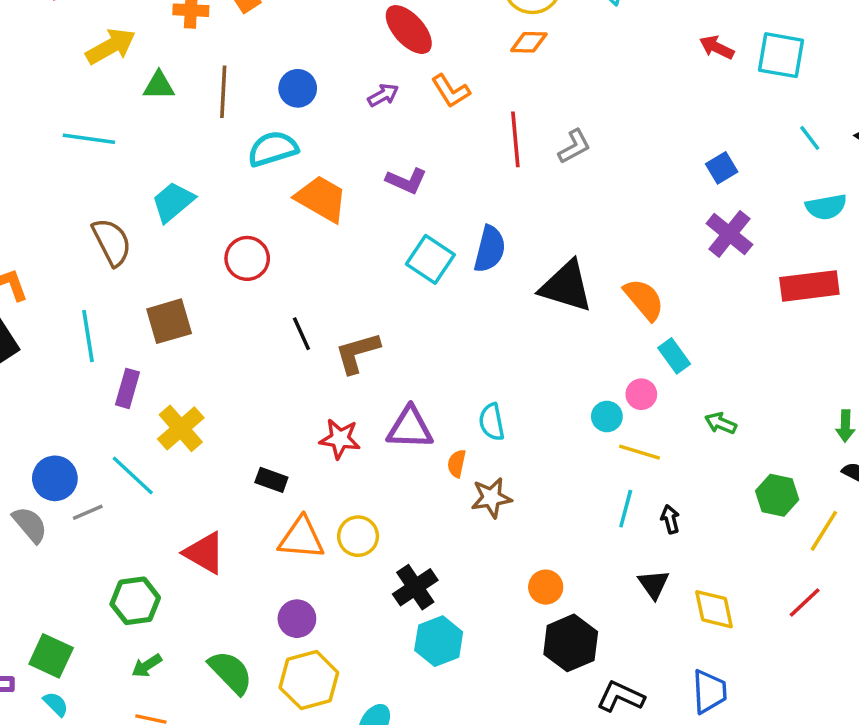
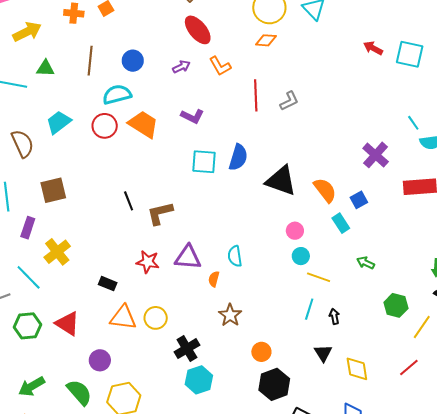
green triangle: (159, 86) -> (45, 68), moved
cyan line: (810, 138) -> (413, 123), moved
blue square: (722, 168) -> (359, 200), moved
red circle: (247, 258) -> (105, 126), moved
cyan square: (430, 259) -> (204, 162), turned -32
pink circle: (641, 394) -> (295, 231), moved
brown star: (491, 498) -> (230, 315), moved, turned -30
green hexagon: (135, 601) -> (28, 326), moved
purple circle: (297, 619) -> (100, 360), moved
green arrow: (147, 666) -> (32, 386), size x1.5

